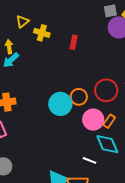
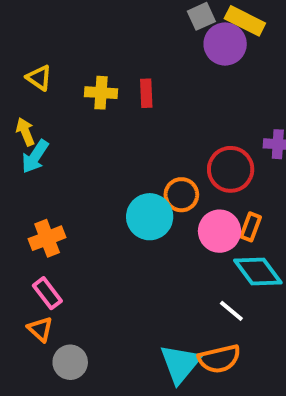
yellow triangle: (22, 22) -> (39, 78), turned -32
yellow cross: (42, 33) -> (101, 93), moved
white line: (89, 160) -> (231, 311), turned 32

